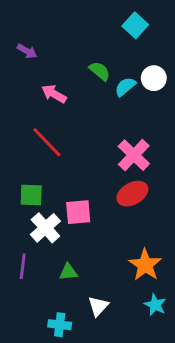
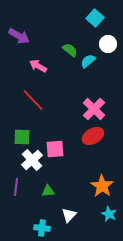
purple arrow: (27, 51) -> (19, 36), size x1.5
white circle: (154, 78) -> (108, 44), moved

